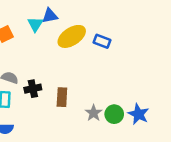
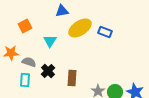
cyan triangle: (35, 24) -> (50, 41), moved
black cross: (33, 89) -> (48, 71), turned -32

